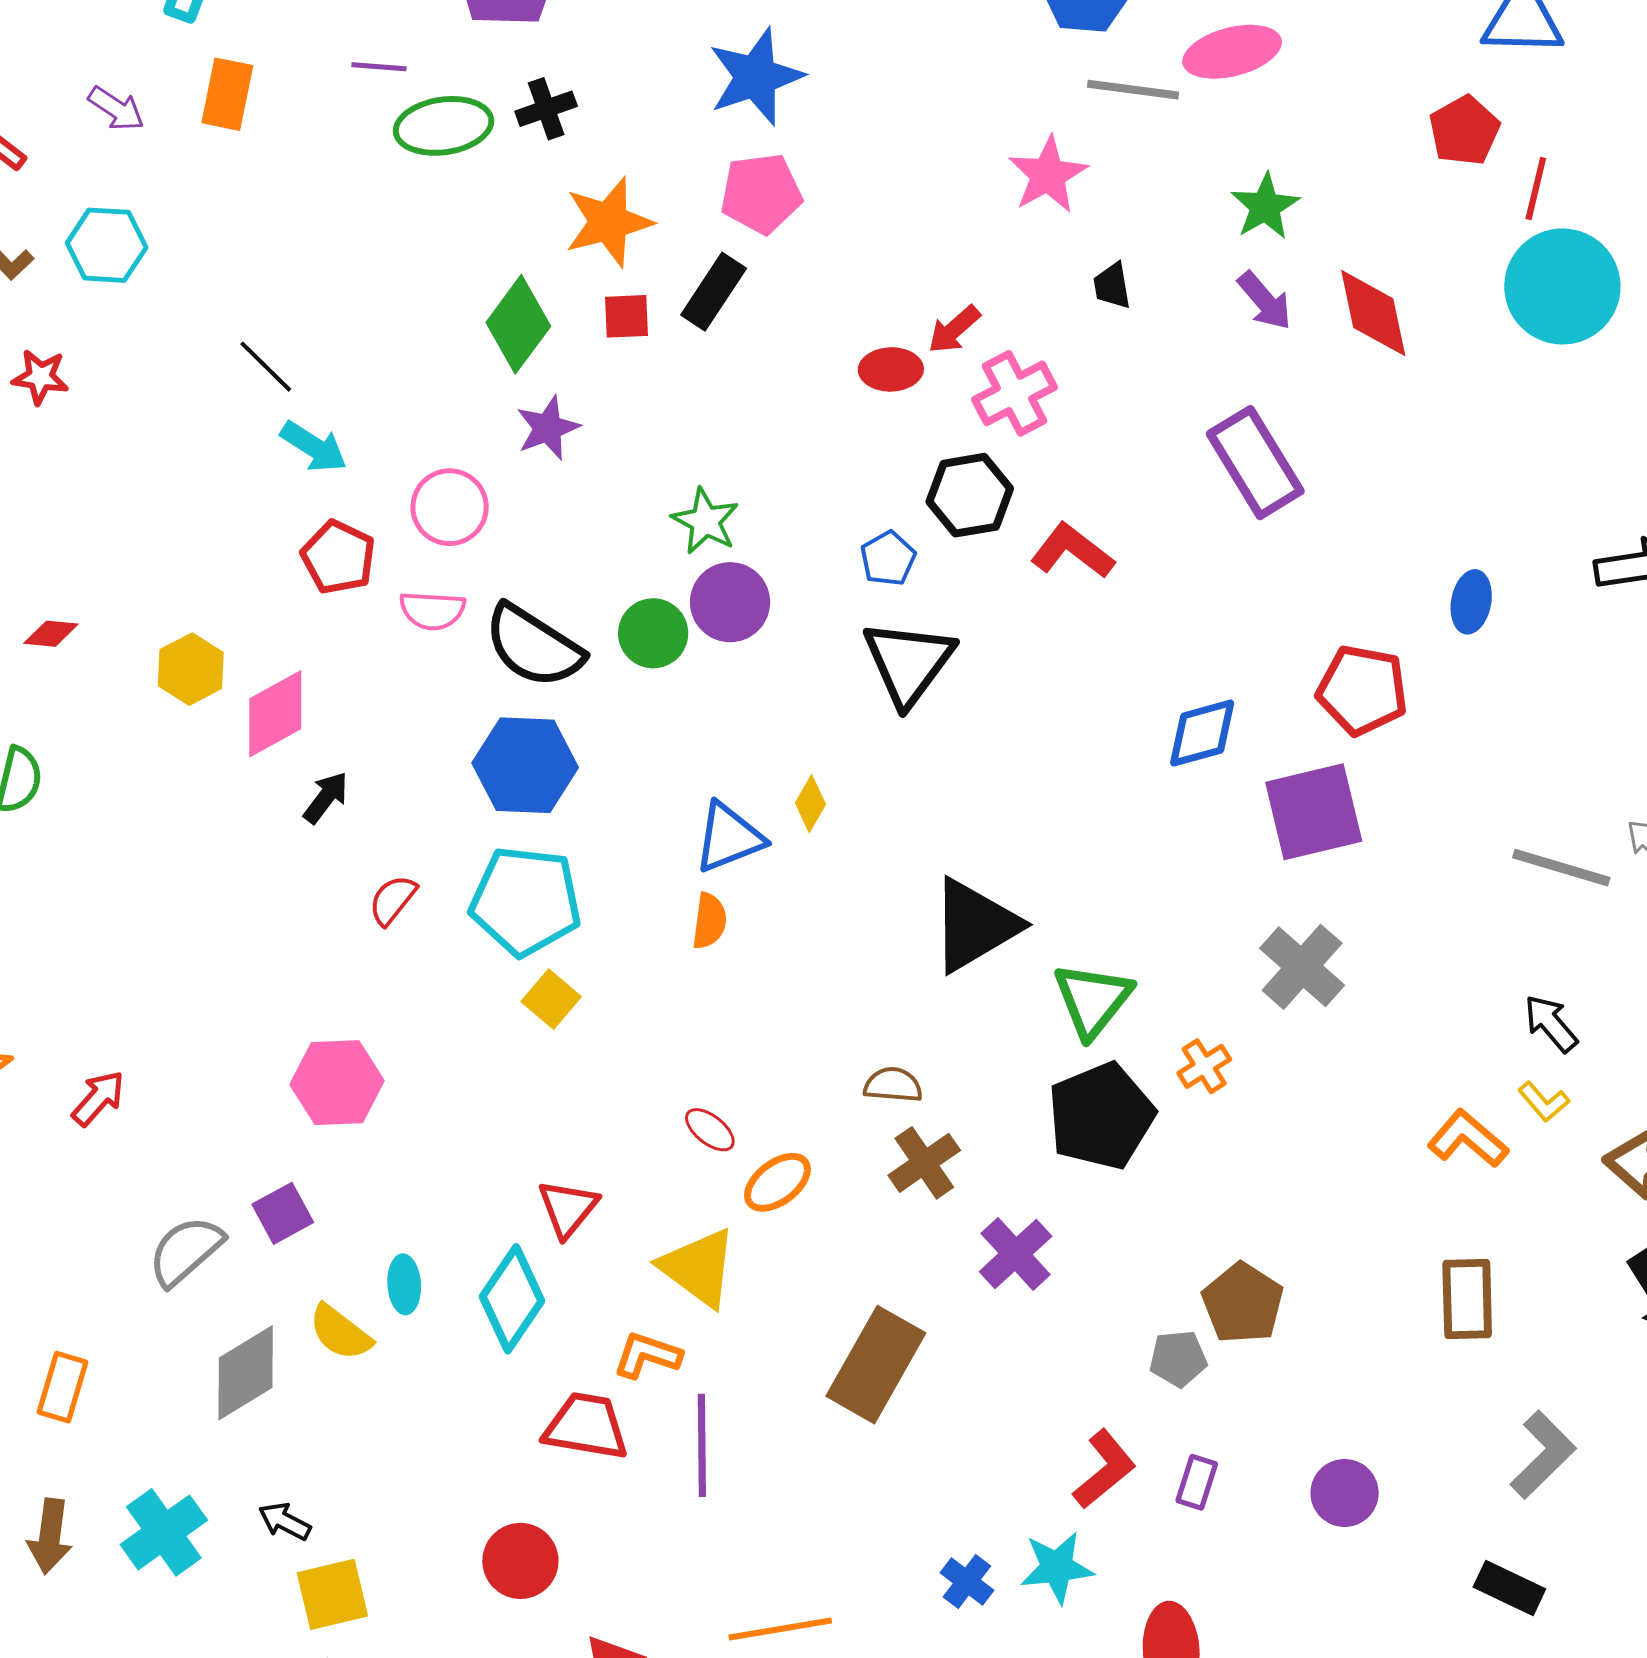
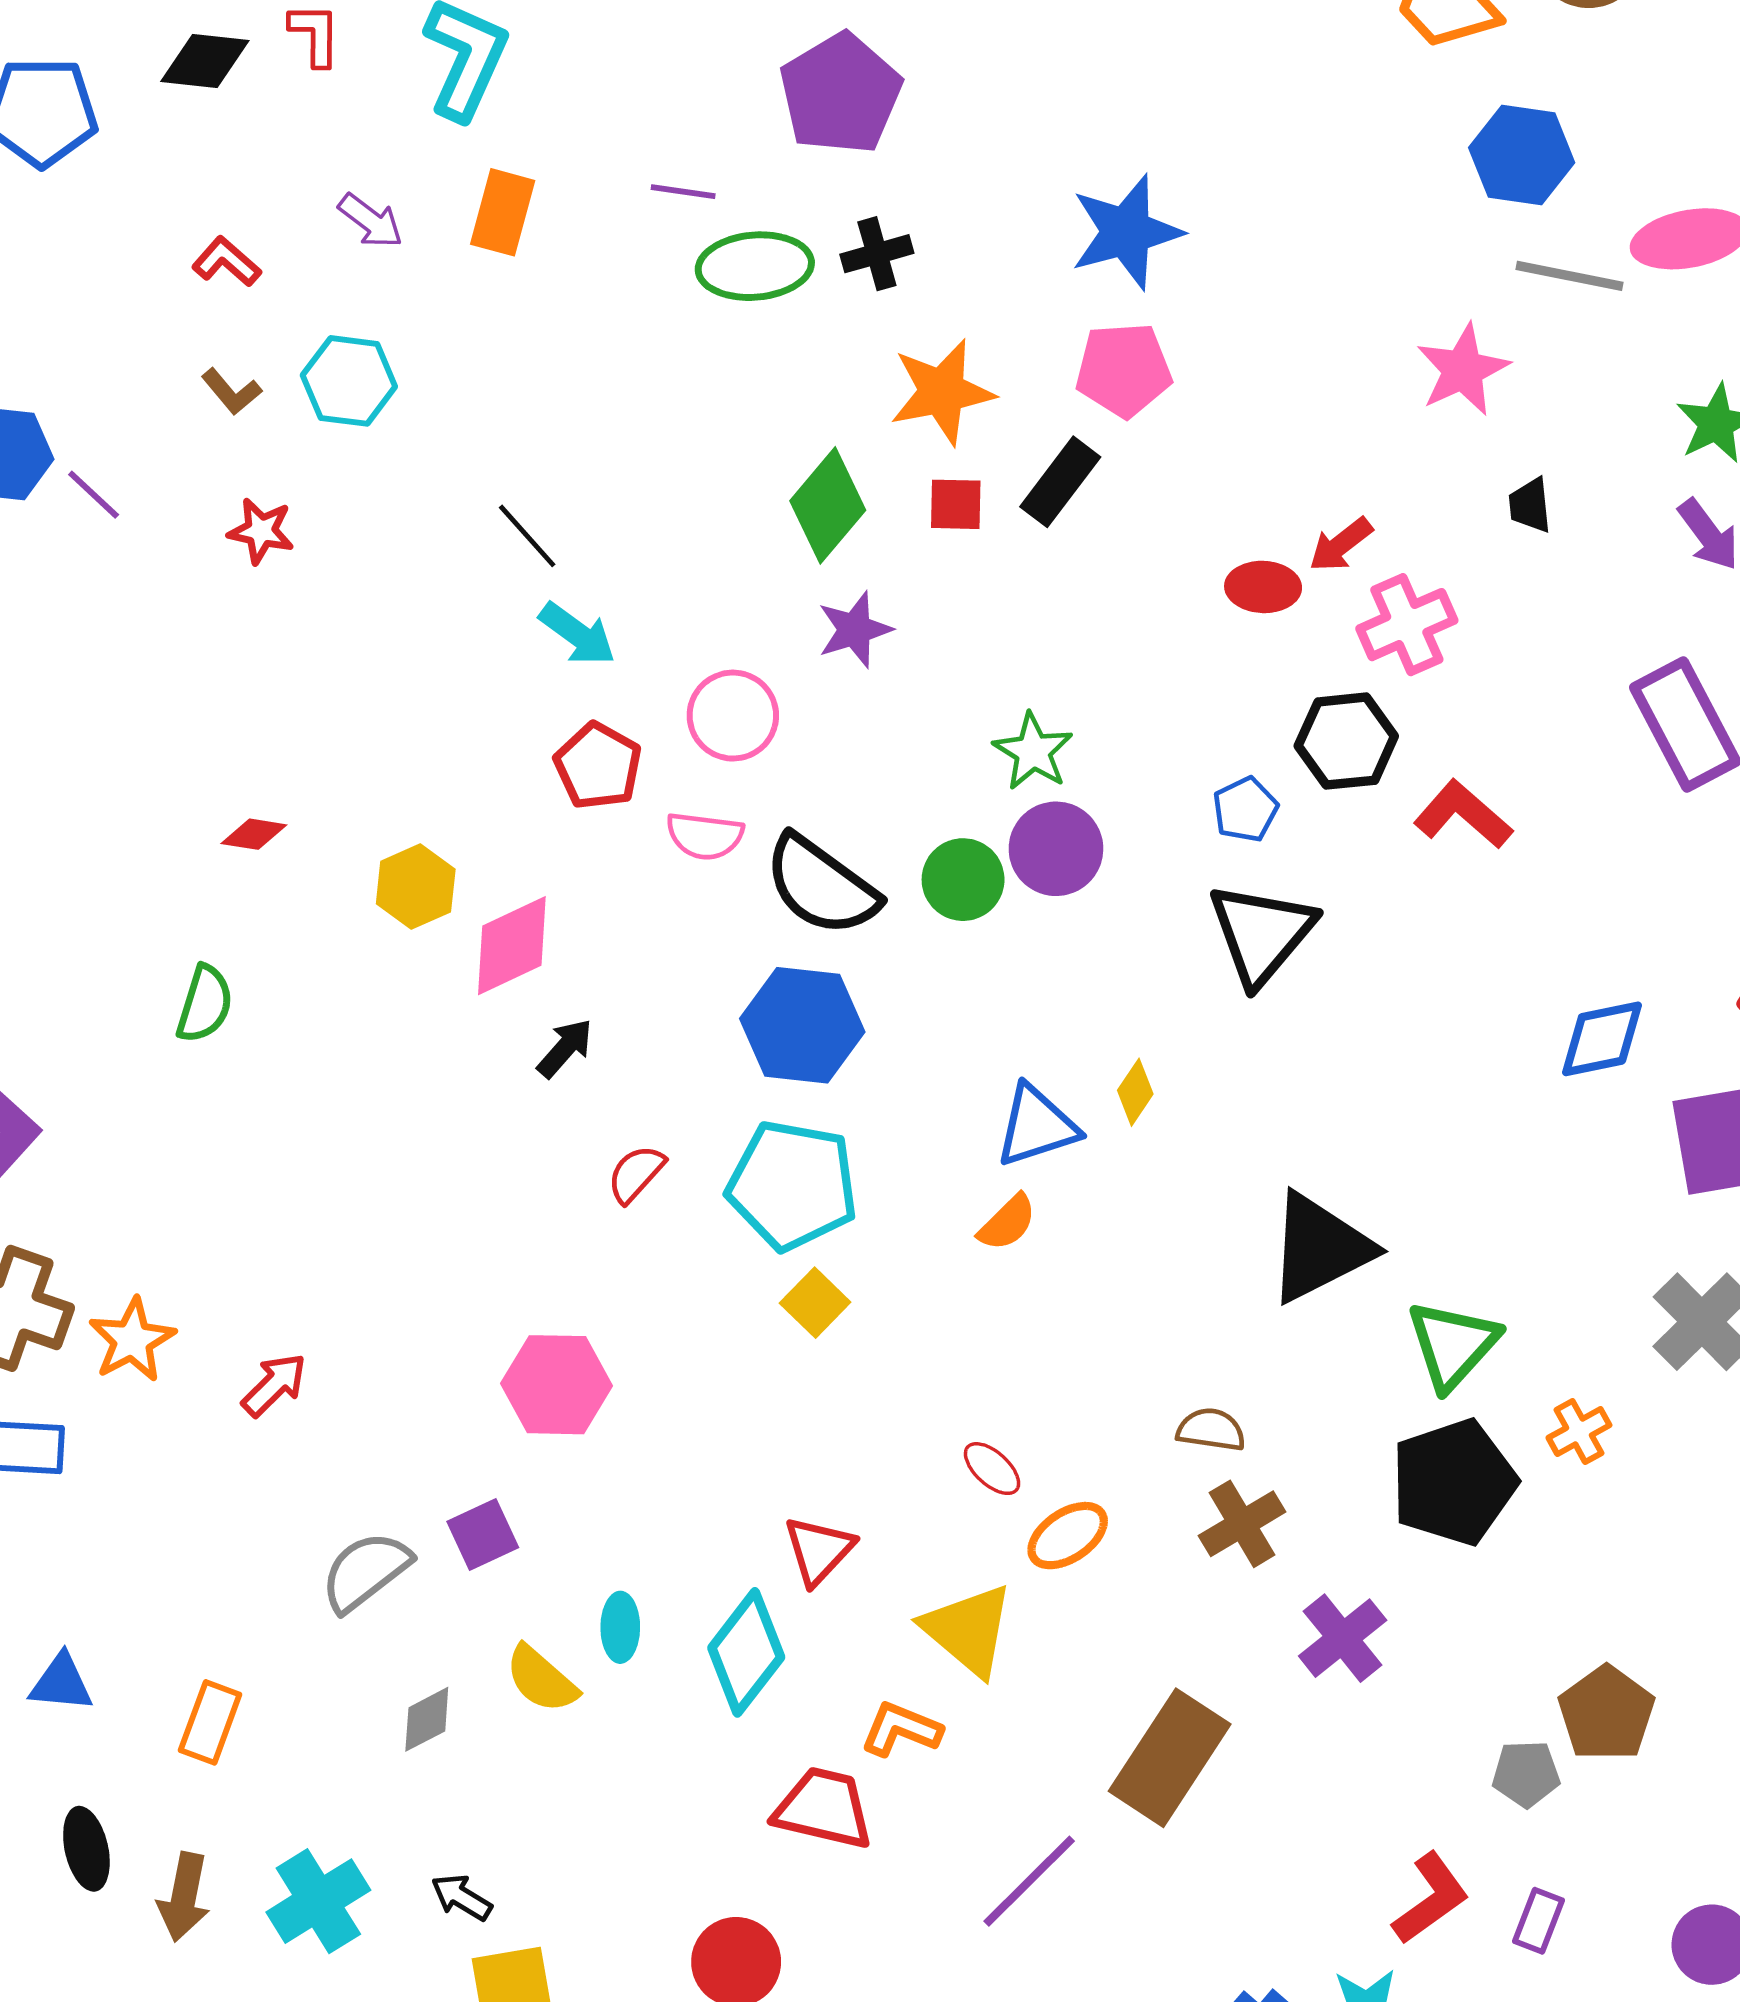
orange semicircle: (709, 921) -> (1007, 1223), turned 34
gray diamond: (246, 1373) -> (427, 1719), size x0.6
purple line: (702, 1445) -> (1029, 1881), moved, turned 42

